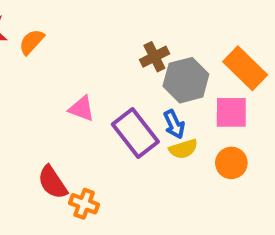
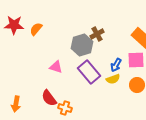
gray hexagon: (186, 80) -> (82, 45), moved
pink triangle: (82, 109) -> (56, 67), moved
blue arrow: (174, 124) -> (116, 65), moved, turned 56

